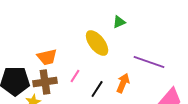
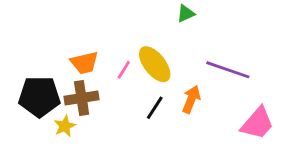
yellow ellipse: (97, 43) -> (155, 64), moved
pink line: (75, 76) -> (124, 70), moved

